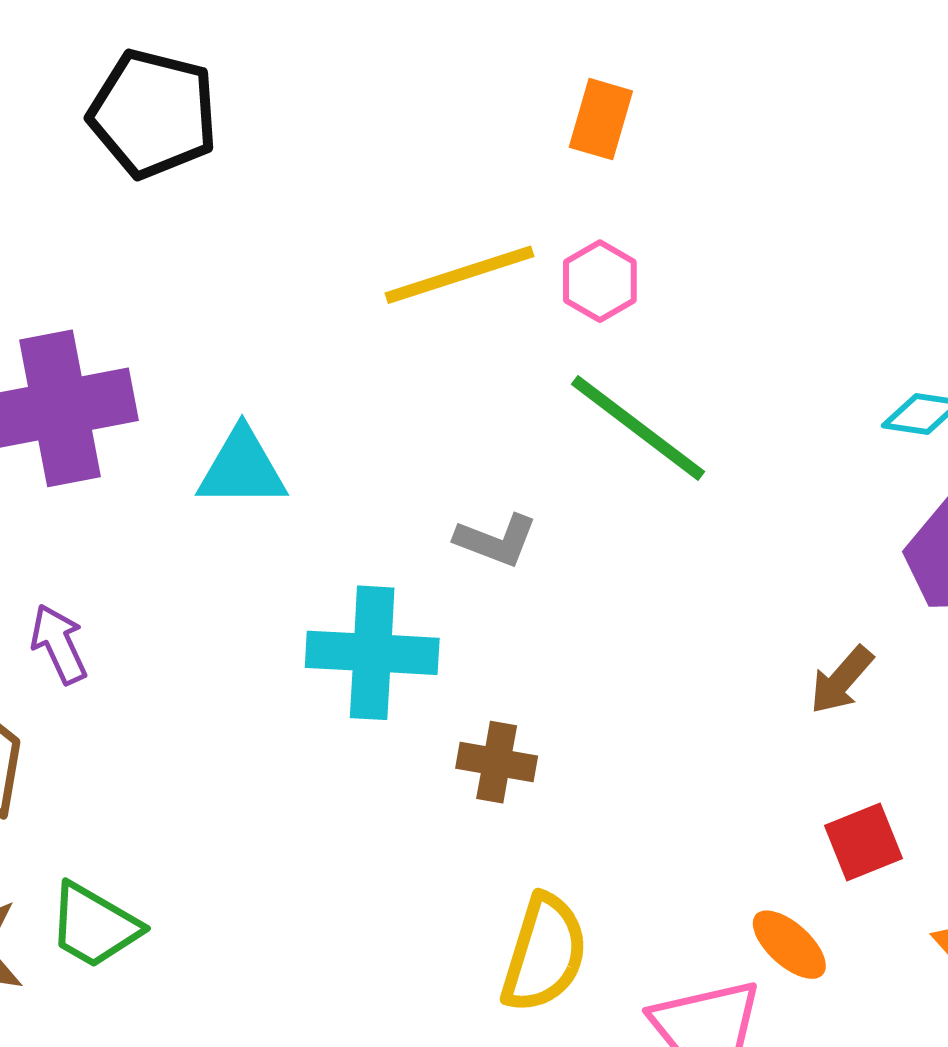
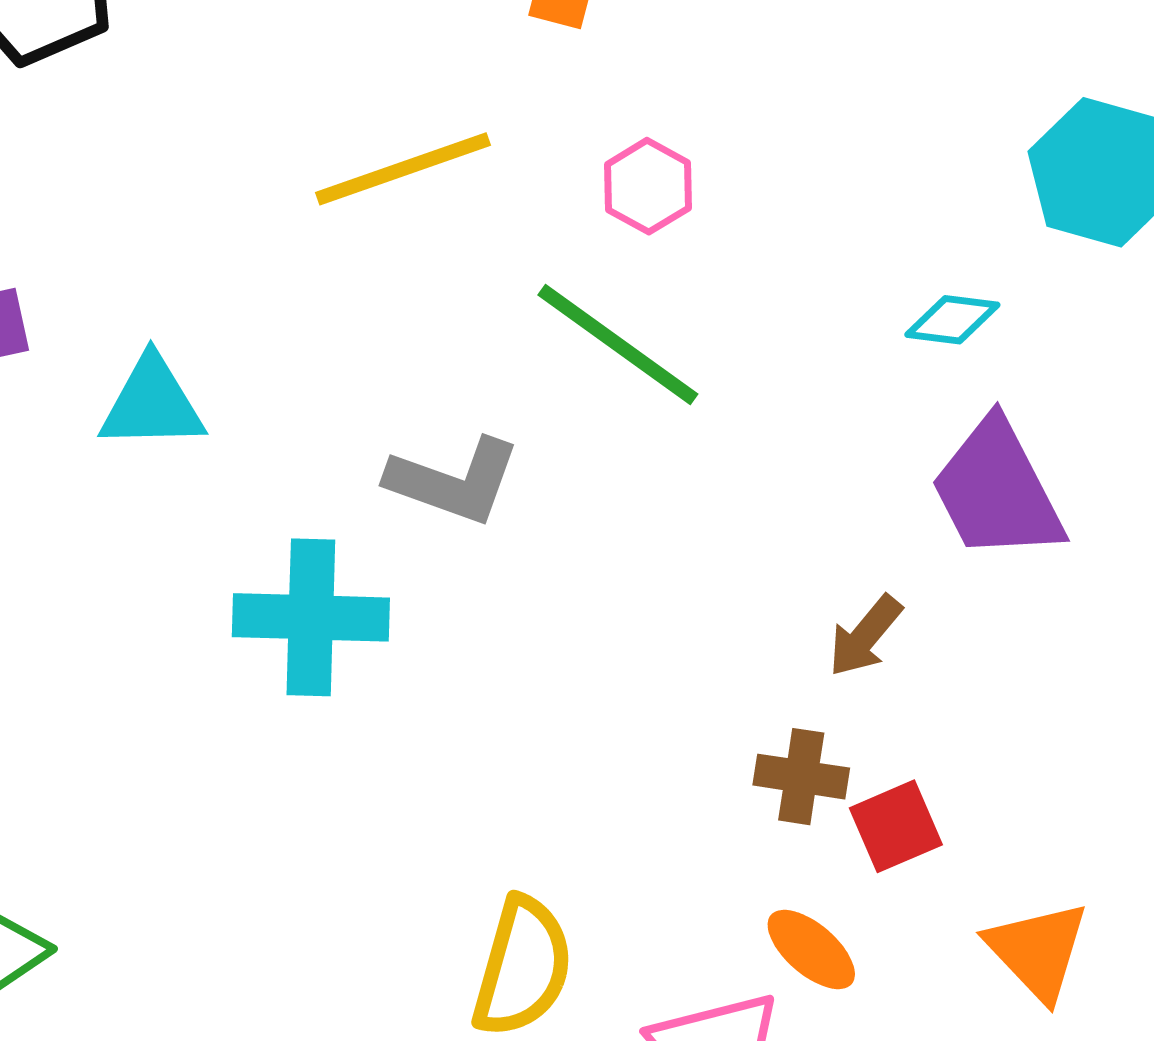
pink hexagon: (600, 281) -> (648, 186), moved
gray L-shape: (496, 540) -> (454, 481), size x1.4
brown cross: (497, 762) -> (801, 777), moved

